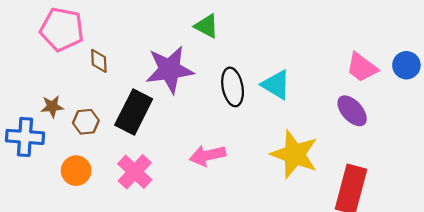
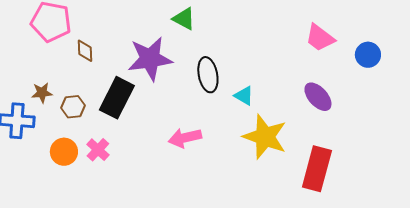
pink trapezoid: (362, 67) -> (320, 38), moved
cyan triangle: (276, 85) -> (244, 96), moved, size x0.7
pink cross: (135, 172) -> (98, 150), moved, size x0.7

